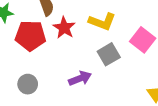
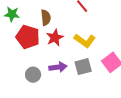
purple arrow: (80, 78) -> (58, 67), moved
gray circle: (28, 84) -> (33, 75), moved

